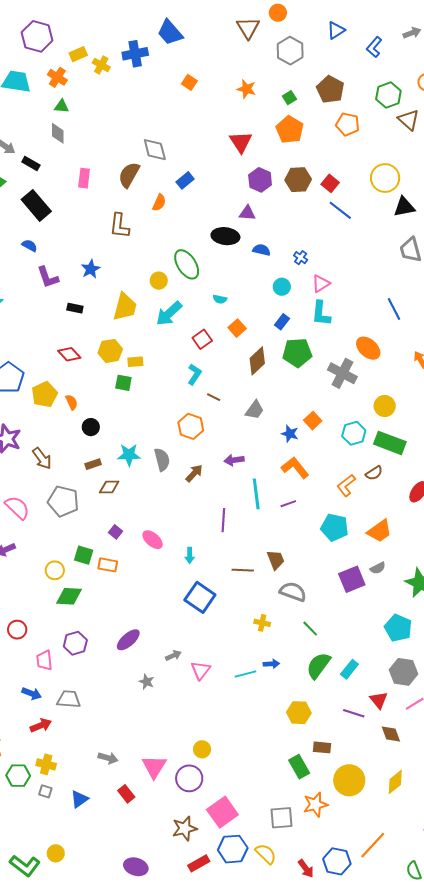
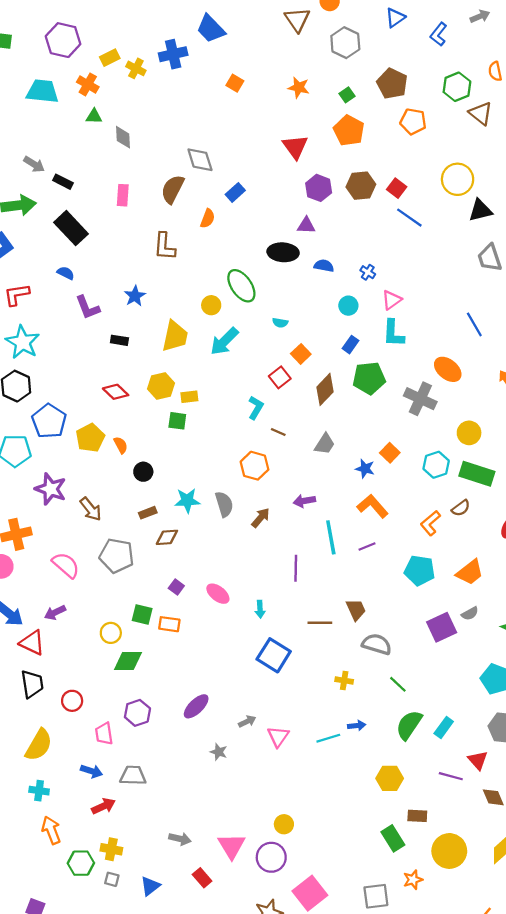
gray diamond: (58, 133) -> (123, 137), moved
red square: (202, 339) -> (280, 377), moved
orange star: (315, 805) -> (413, 880), size x0.7

